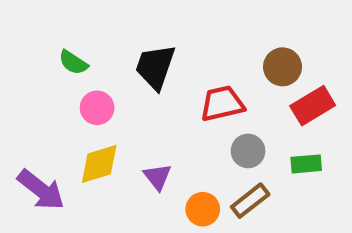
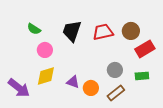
red trapezoid: (222, 104) -> (103, 32), moved
purple triangle: (157, 177) -> (73, 82), turned -32
orange circle: (203, 209) -> (91, 88), moved

